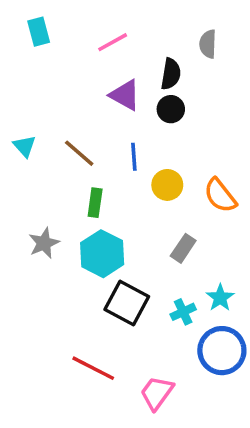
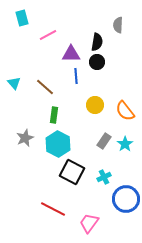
pink line: (113, 42) -> (48, 35), moved
purple triangle: (125, 95) -> (71, 54), turned -30
blue line: (134, 157) -> (76, 76), moved
cyan star: (220, 298) -> (125, 144), moved

